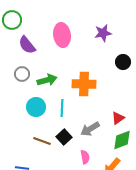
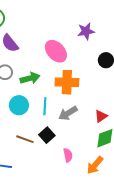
pink ellipse: (62, 35) -> (56, 51), moved, turned -35
gray arrow: (90, 129) -> (68, 113), moved

